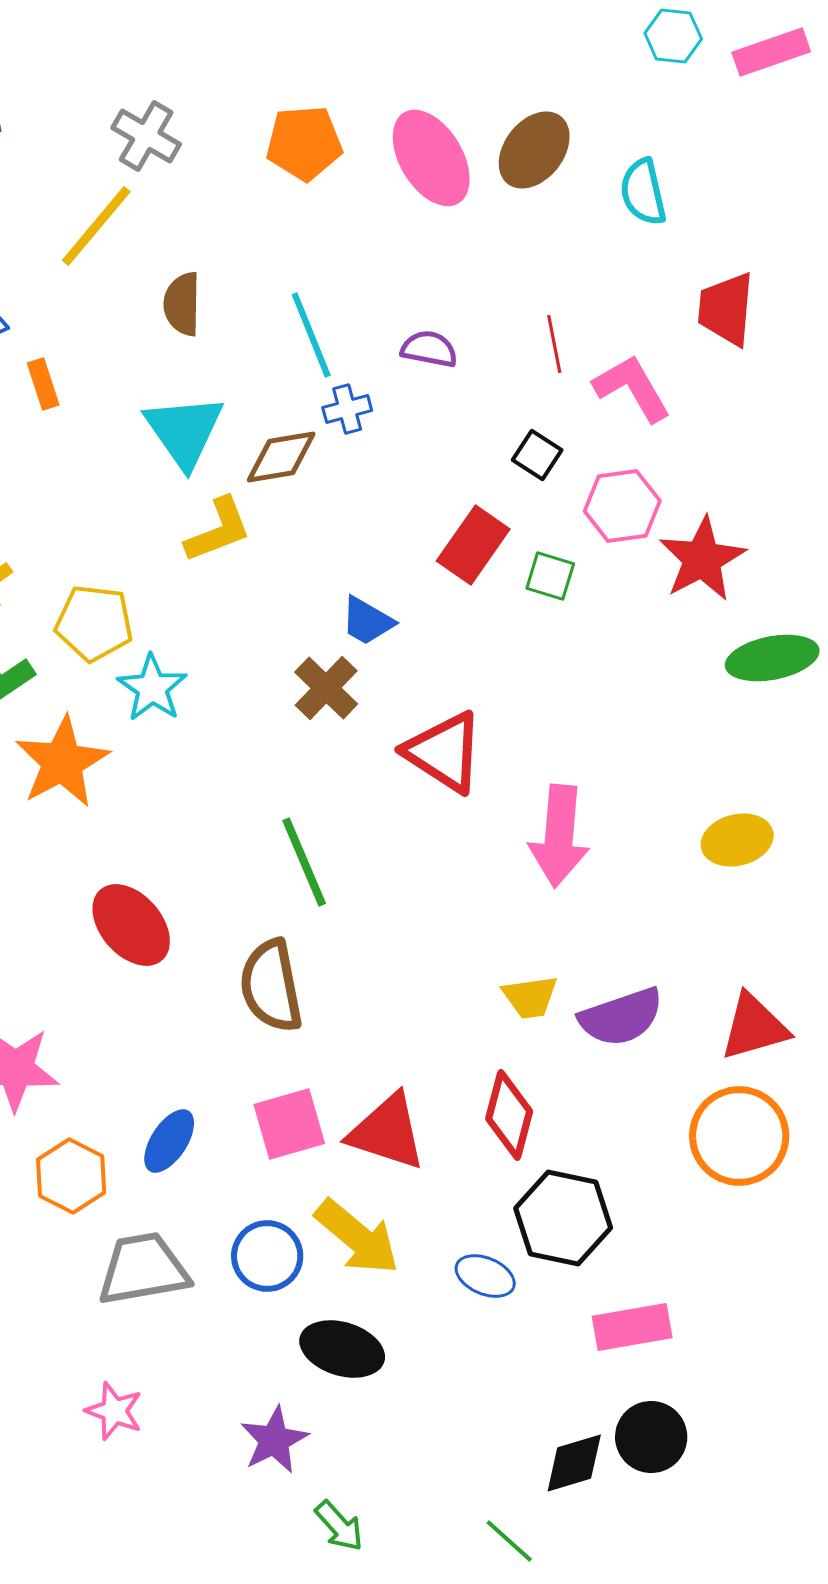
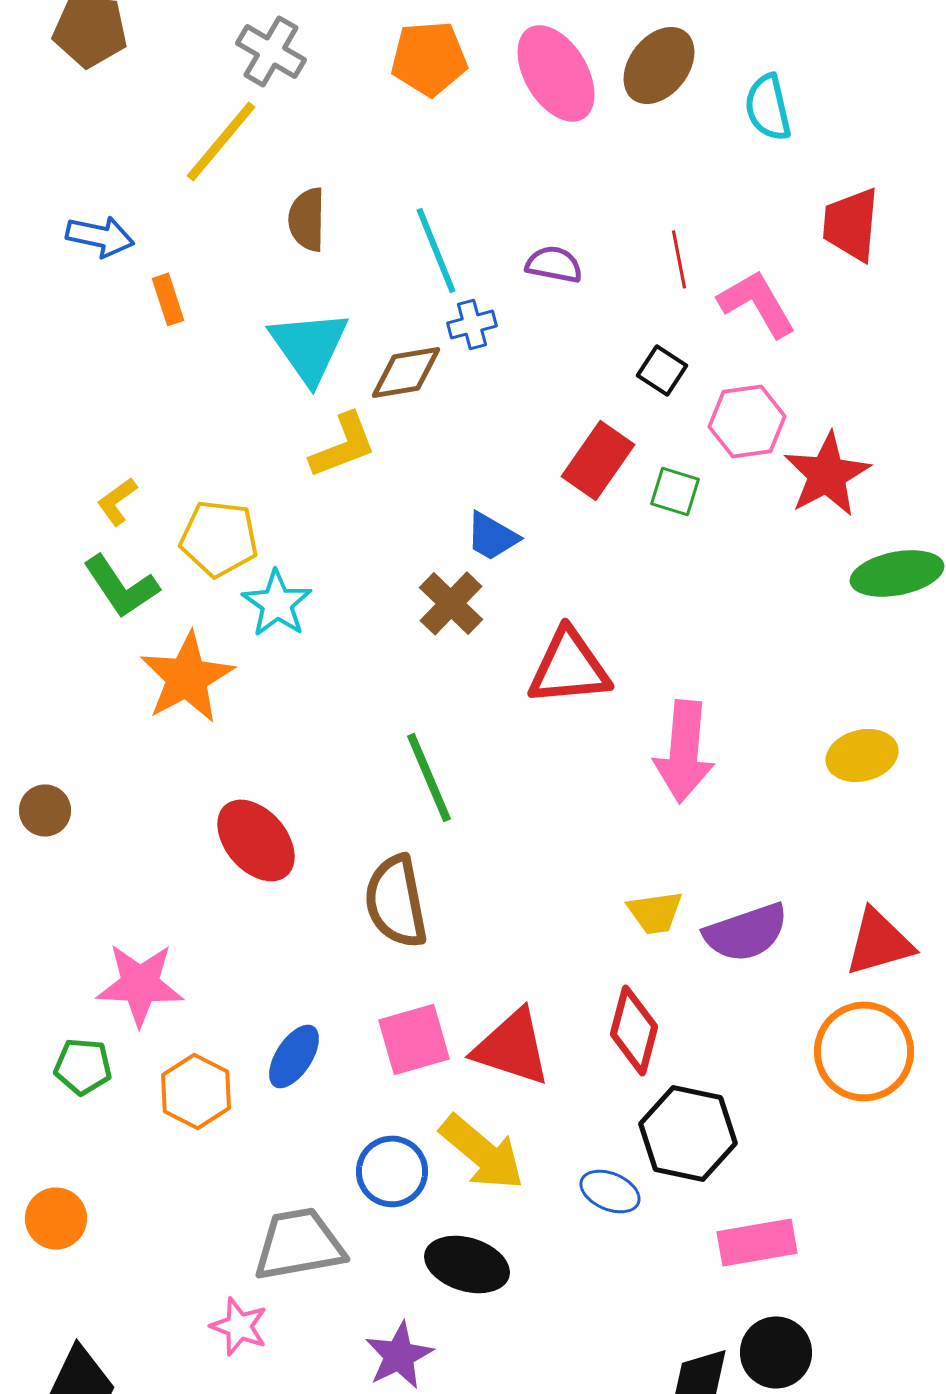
red triangle: (444, 752) -> (569, 667), turned -38
gray trapezoid: (143, 1269) -> (299, 1244), moved

